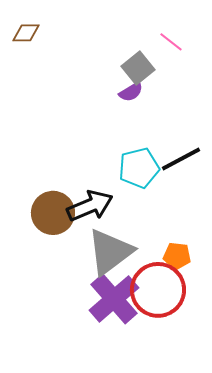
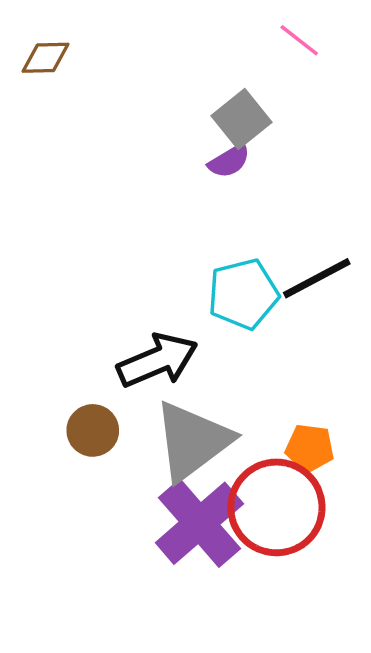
pink line: (171, 42) -> (299, 40), moved
brown circle: (53, 213) -> (93, 430), moved, size x0.7

